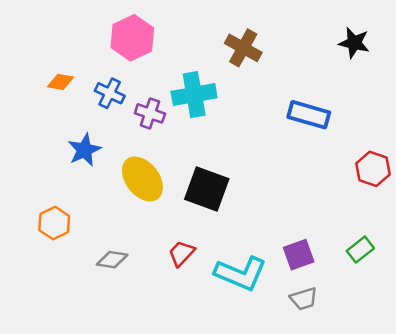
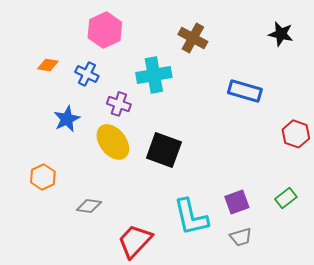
purple cross: (150, 113) -> (119, 104), moved
red trapezoid: (181, 253) -> (135, 241), moved, size x1.6
cyan L-shape: (241, 273) -> (191, 217), turned 54

